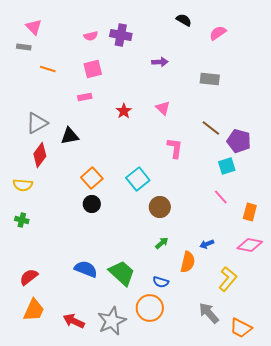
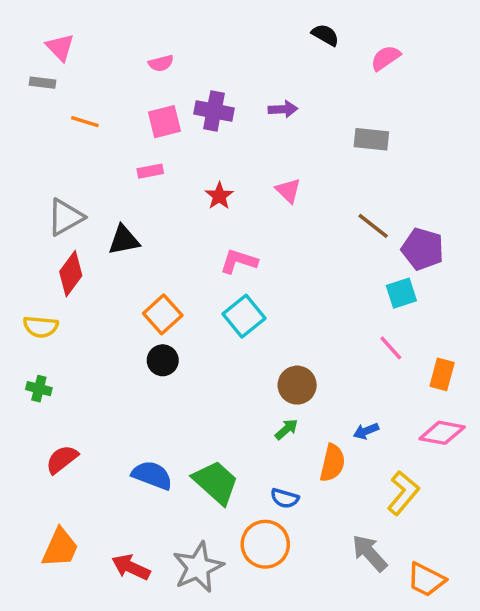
purple cross: (121, 35) -> (214, 111), moved
pink L-shape: (175, 148) -> (239, 261), moved, turned -80
brown circle: (160, 207) -> (297, 385), moved
red semicircle: (29, 277) -> (62, 459), moved

